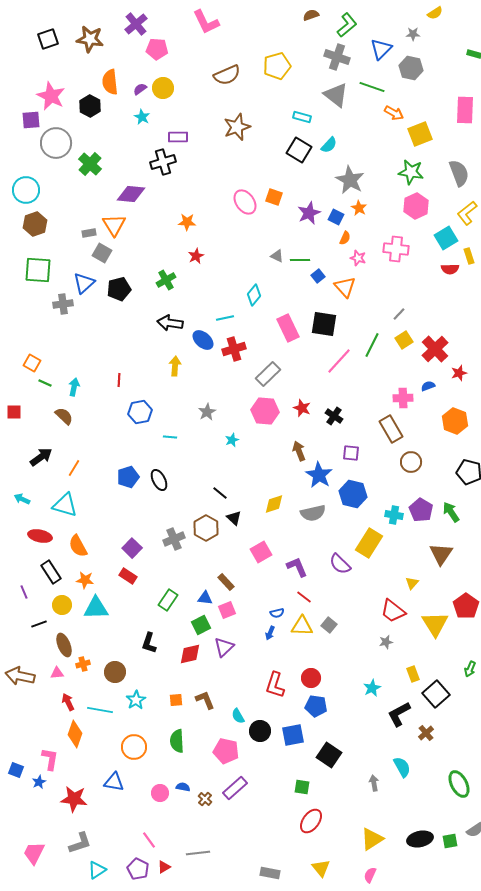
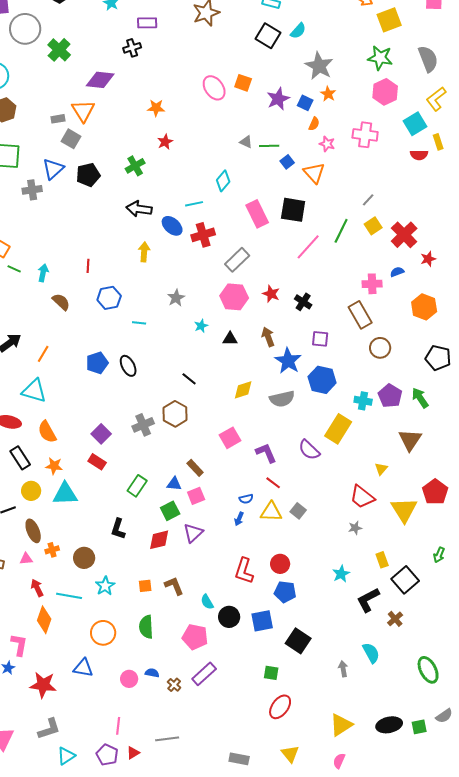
black cross: (163, 162) -> (132, 48), size x0.7
brown semicircle: (64, 416) -> (61, 302), moved
black triangle: (234, 518) -> (230, 339), moved, turned -42
pink line: (149, 840) -> (118, 726), turned 42

